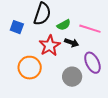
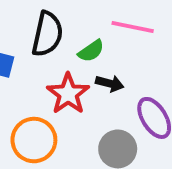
pink line: (90, 29) -> (133, 27), moved

